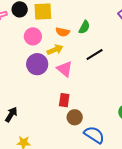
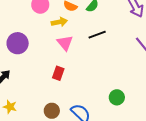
purple circle: (37, 64) -> (18, 43), moved
brown circle: (75, 117) -> (52, 111), moved

